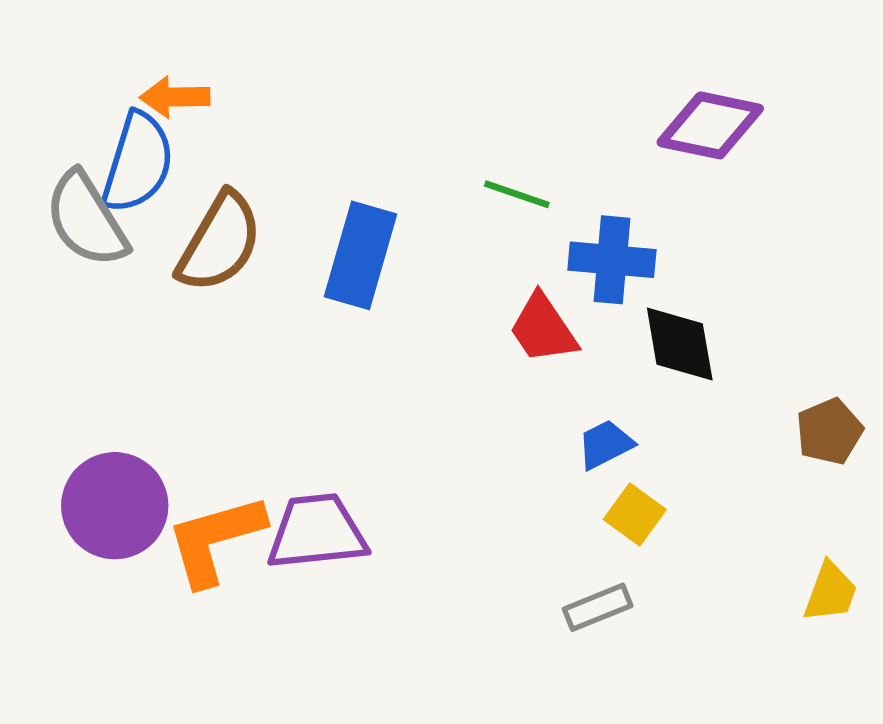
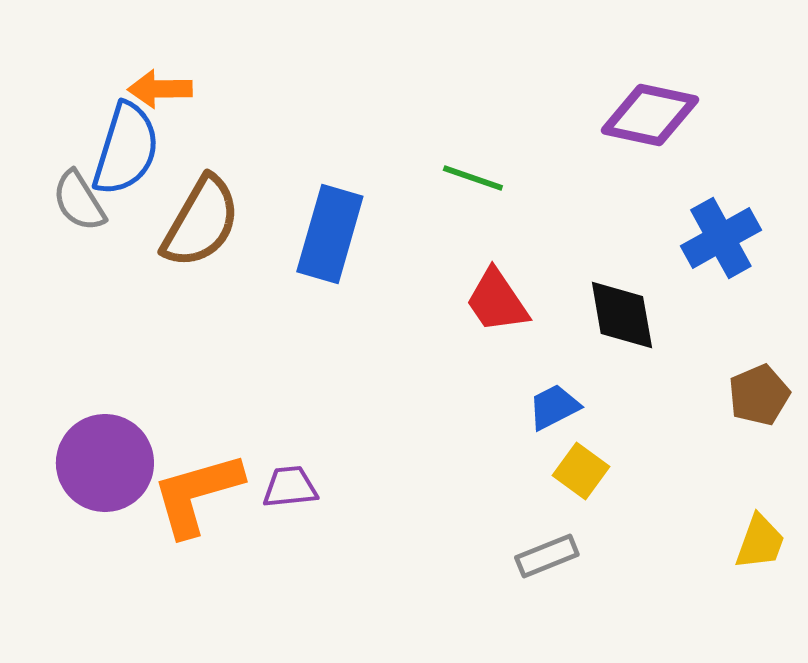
gray semicircle: (86, 219) -> (79, 201), size x0.7
blue cross: (612, 260) -> (721, 238), moved, turned -34
purple trapezoid: (317, 532) -> (290, 487), size x0.6

